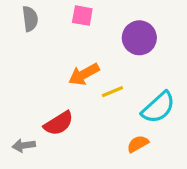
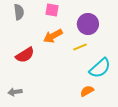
orange arrow: (84, 74) -> (53, 36), moved
yellow line: (112, 92) -> (80, 47), moved
red semicircle: (59, 123) -> (25, 55), moved

